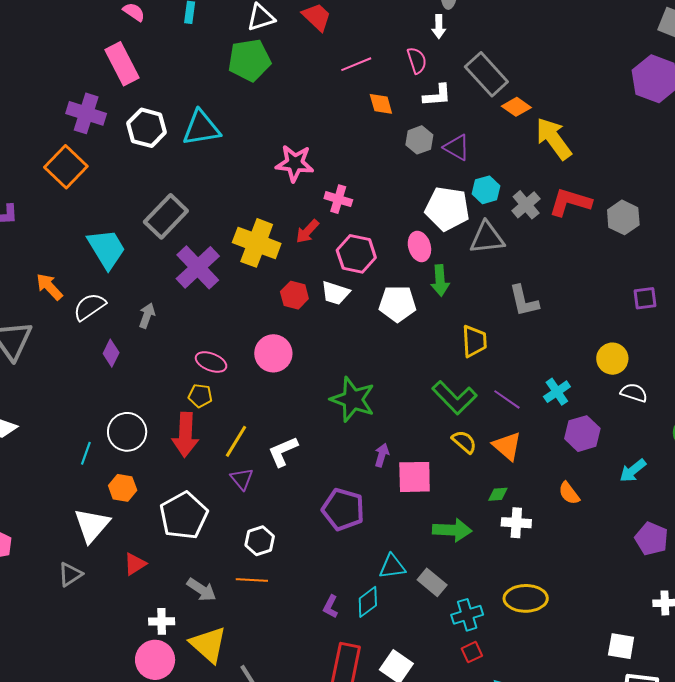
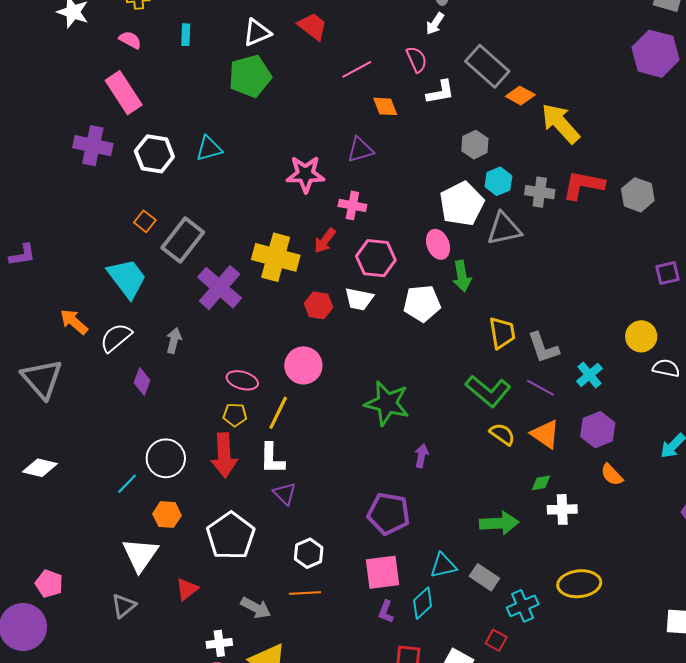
white arrow: (439, 27) -> (435, 24), turned 40
cyan triangle: (201, 128) -> (209, 149), size x0.7
gray hexagon: (419, 140) -> (475, 145), moved
purple triangle: (457, 147) -> (360, 150), moved, turned -40
orange square: (66, 167) -> (145, 221), moved, size x0.5
gray cross: (526, 205) -> (540, 192), turned -36
white pentagon: (447, 209) -> (462, 204), turned -30
gray L-shape: (524, 301) -> (543, 348), moved
purple hexagon: (582, 434) -> (598, 430), moved
yellow line: (236, 441) -> (278, 413), moved
white L-shape: (283, 451) -> (272, 459), moved, turned -60
cyan line: (86, 453) -> (127, 484), turned 30
pink square: (415, 477) -> (383, 572), moved
red square: (472, 652) -> (496, 640), moved, turned -30

